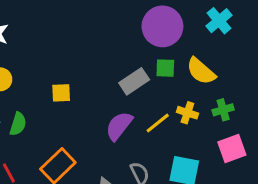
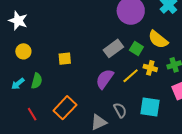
green square: (165, 68) -> (136, 48), moved, turned 32

